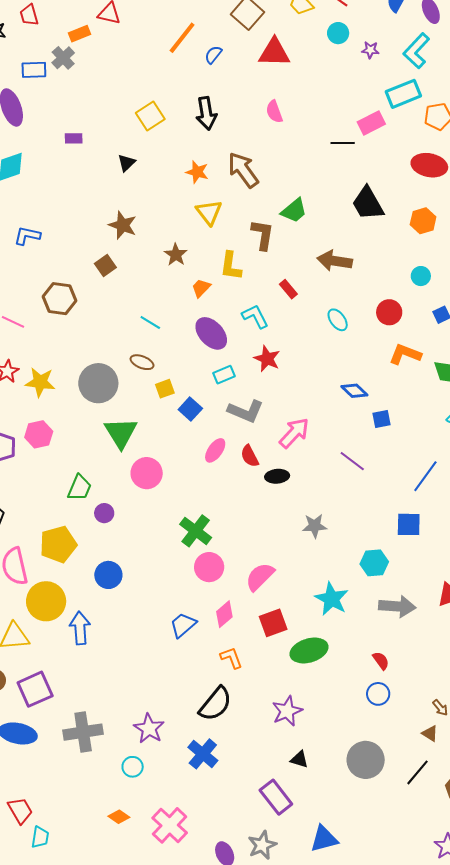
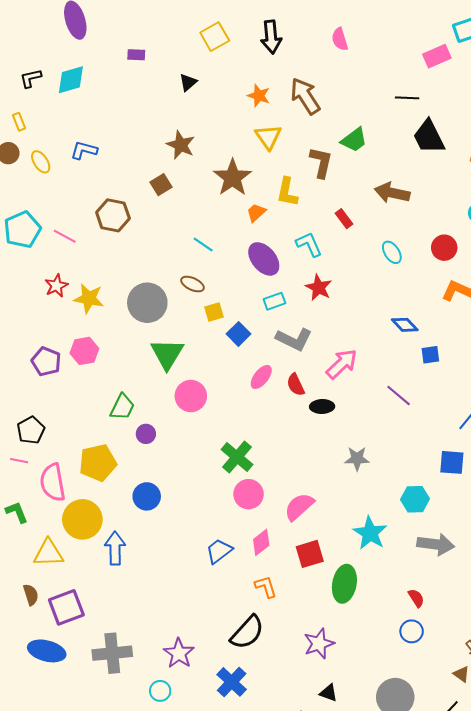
black line: (343, 143) -> (407, 98), moved
brown star: (176, 255) -> (233, 178), size x1.6
green ellipse: (309, 650) -> (344, 584), turned -66

